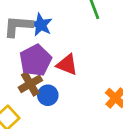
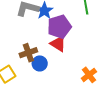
purple pentagon: (36, 60) -> (59, 27), moved

